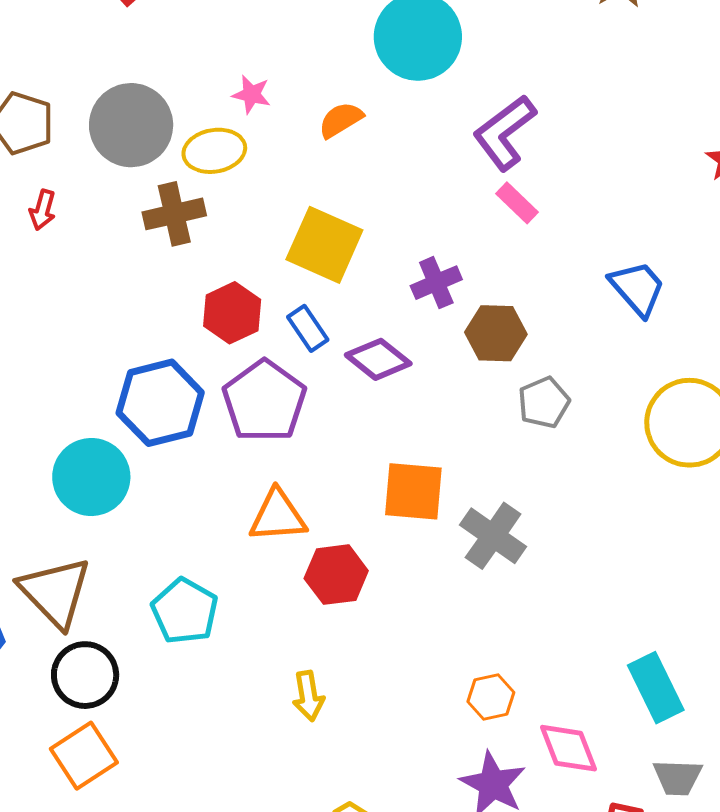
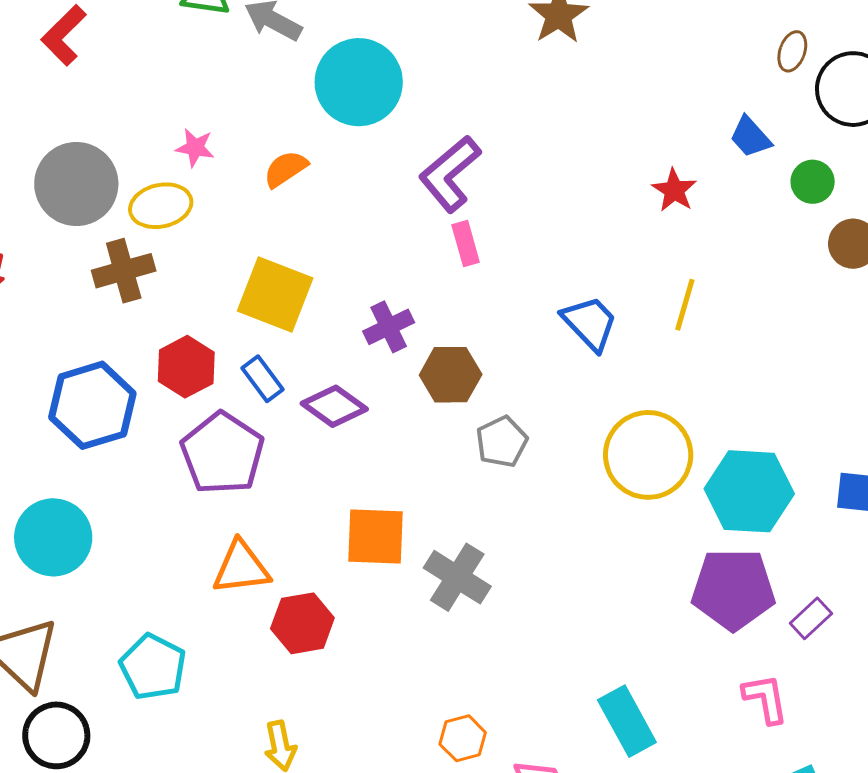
pink rectangle: (517, 203) -> (466, 244), turned 33
blue hexagon: (160, 403) -> (92, 405), moved

